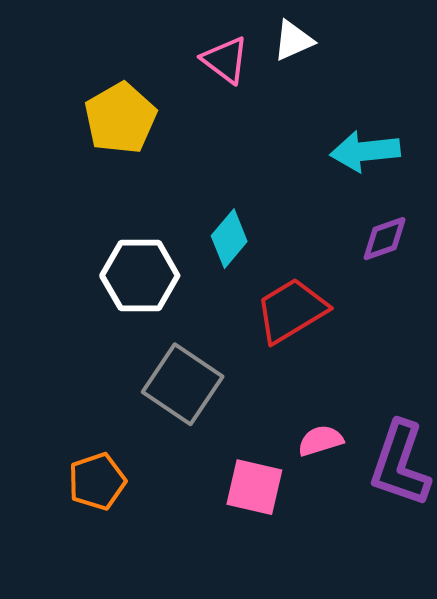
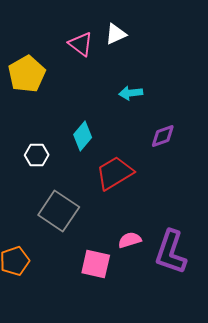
cyan arrow: (365, 151) -> (131, 93), moved, size x0.7
white hexagon: (140, 276) -> (37, 155), size x0.6

